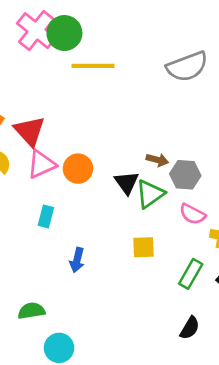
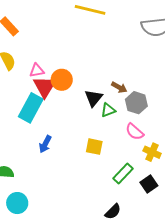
red triangle: (30, 131) -> (45, 87), moved
pink triangle: (42, 164) -> (37, 70), size x0.7
green triangle: (150, 194) -> (108, 110), size x0.7
cyan rectangle: (46, 216) -> (31, 108), size x1.8

